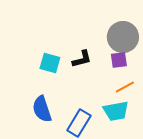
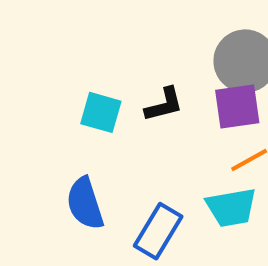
purple square: (119, 60) -> (237, 107), size x1.4

